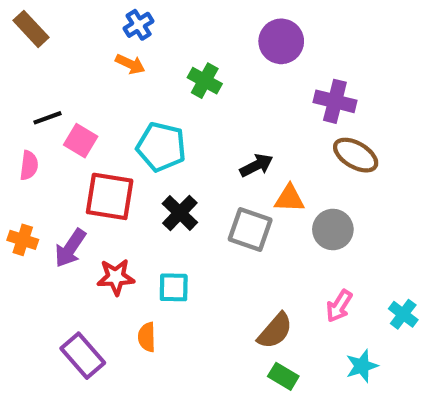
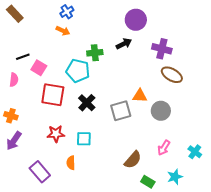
green cross: (205, 81) -> (95, 53), moved, turned -35
black arrow: (256, 165) -> (124, 44), moved
gray square: (250, 229) -> (121, 111), turned -35
purple arrow: (70, 248) -> (14, 141), moved
green rectangle: (283, 376) -> (148, 182), moved

